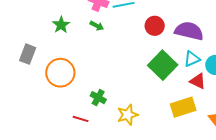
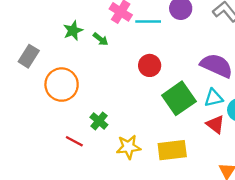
green arrow: (97, 26) -> (101, 39), moved
red circle: (155, 26) -> (150, 65), moved
yellow rectangle: (183, 107) -> (172, 150), moved

